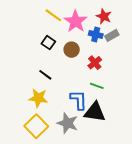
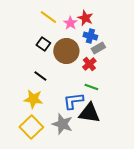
red star: (104, 16) -> (85, 18), moved
pink star: (76, 21) -> (70, 23), size x0.6
gray rectangle: (112, 35) -> (98, 48), moved
brown circle: (72, 50) -> (66, 51), size x1.6
blue L-shape: (79, 100) -> (73, 101), turned -95

